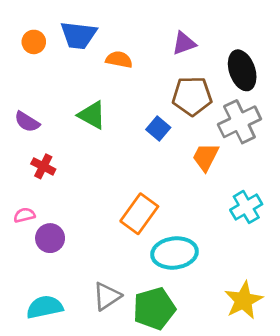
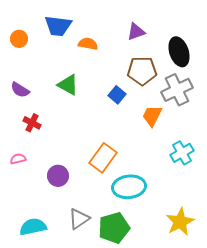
orange circle: (34, 42) -> (19, 39), moved
purple circle: (50, 238) -> (58, 176), moved

